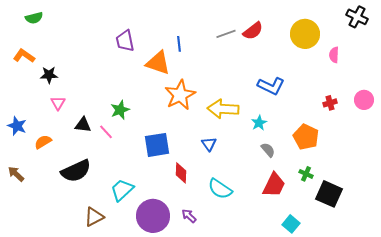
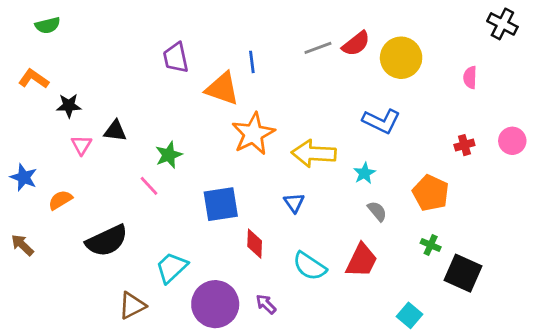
yellow circle: (305, 34) -> (401, 58), moved
black triangle: (83, 125) -> (115, 131), moved
red trapezoid: (274, 185) -> (362, 260), moved

